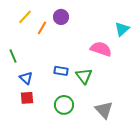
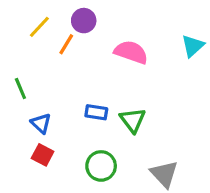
purple circle: (61, 17) -> (84, 21), moved
pink semicircle: (101, 49) -> (131, 52), moved
red square: (27, 98) -> (43, 155), turned 32

